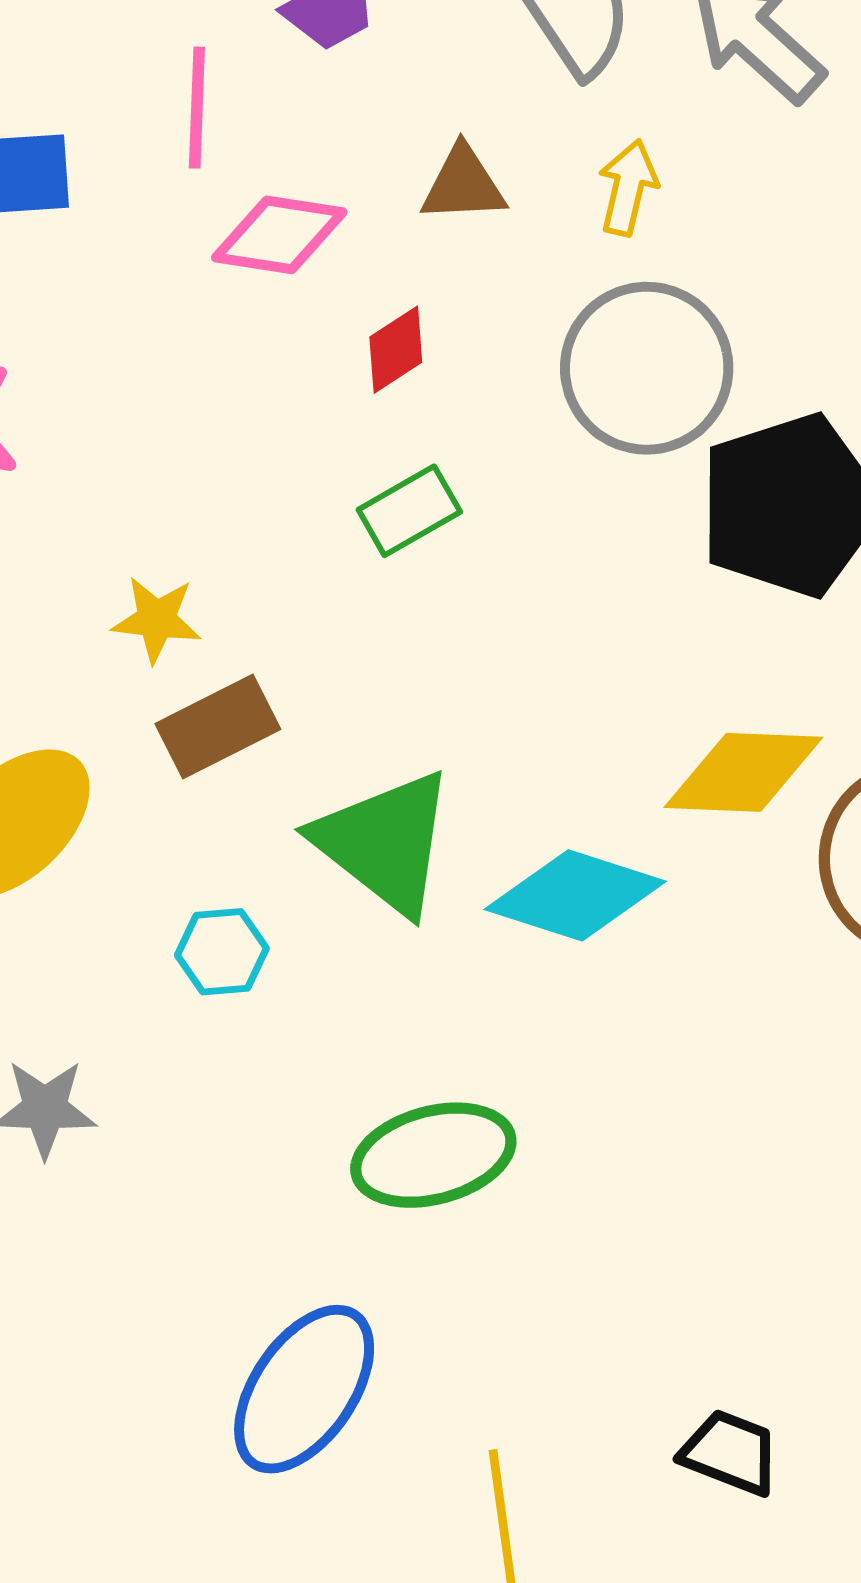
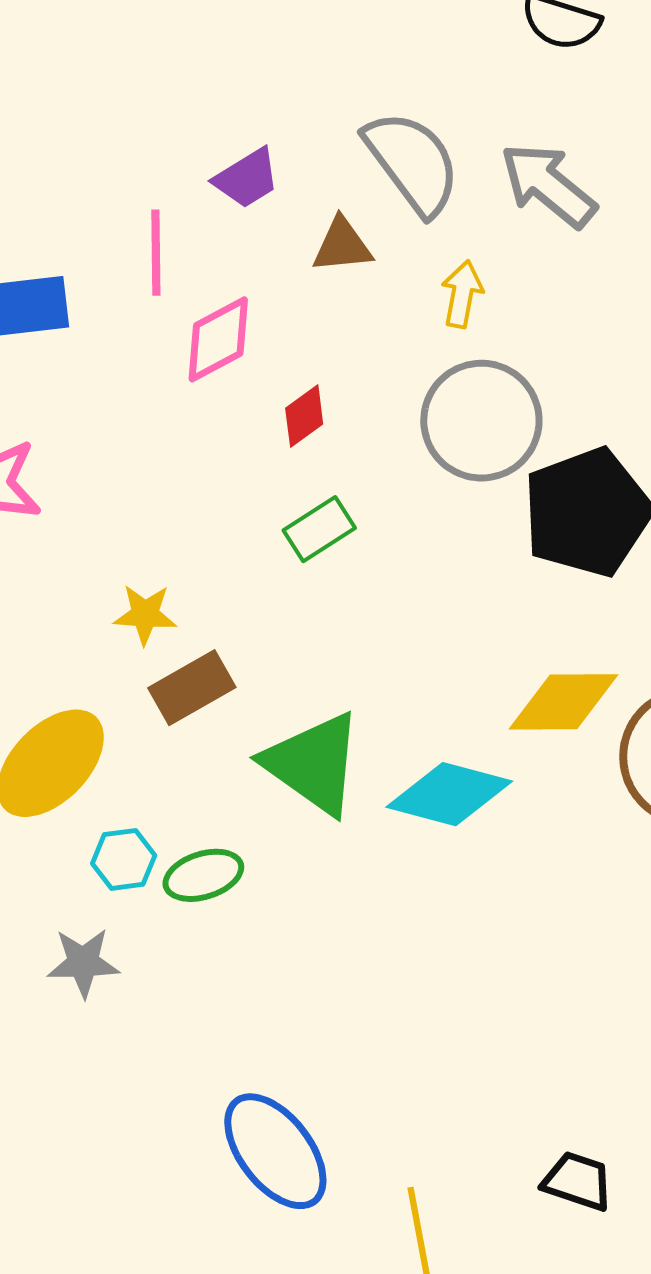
brown triangle: (463, 184) -> (342, 245), moved
pink diamond: (279, 235) -> (218, 339), turned -34
cyan hexagon: (222, 952) -> (124, 859), moved
green ellipse: (433, 1155) -> (203, 875), moved, size x0.7
blue ellipse: (304, 1389) -> (275, 1151), turned -69

